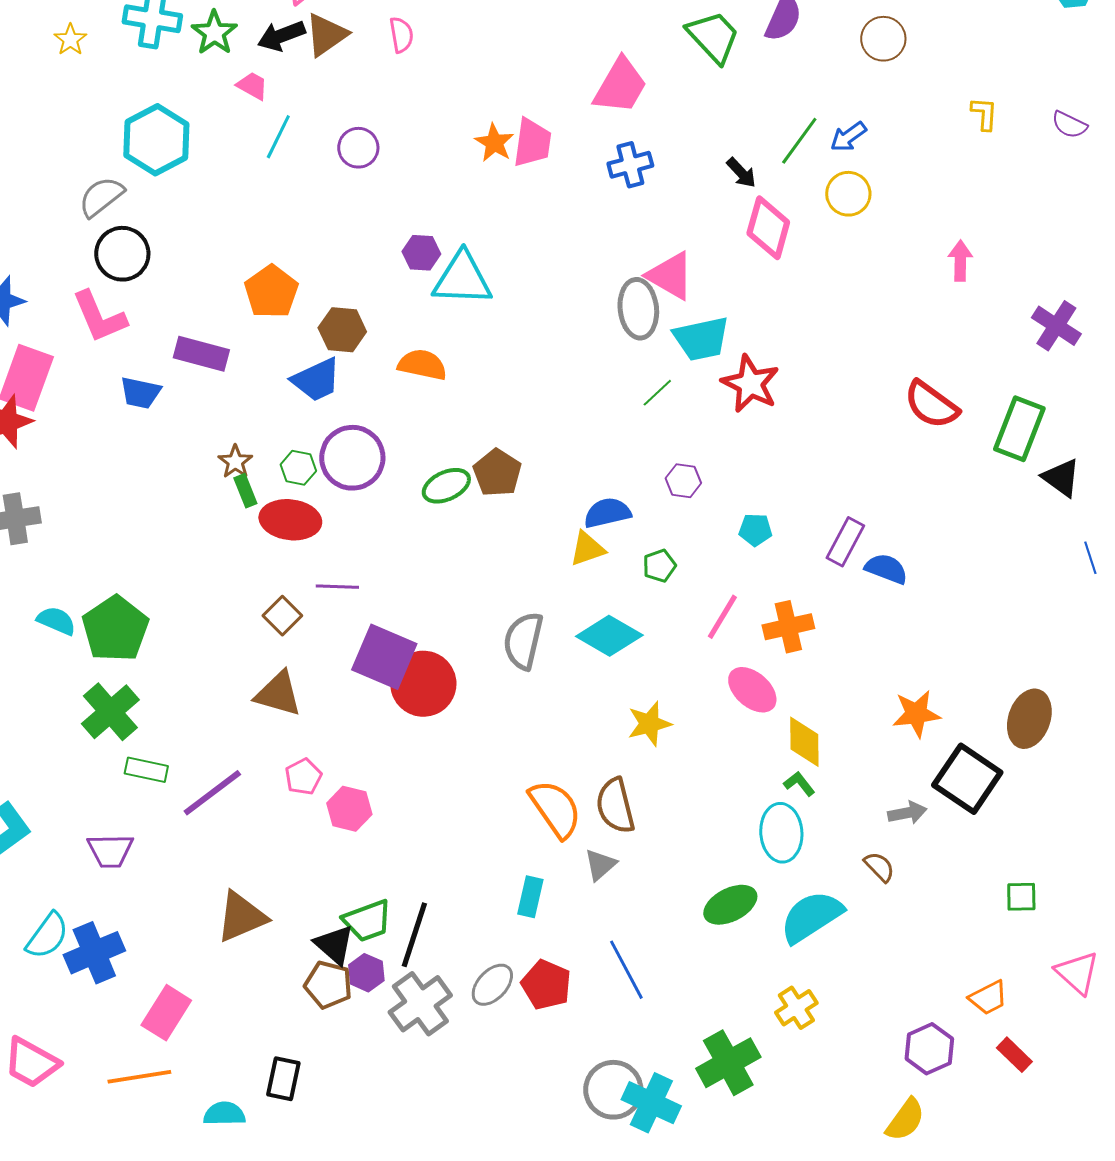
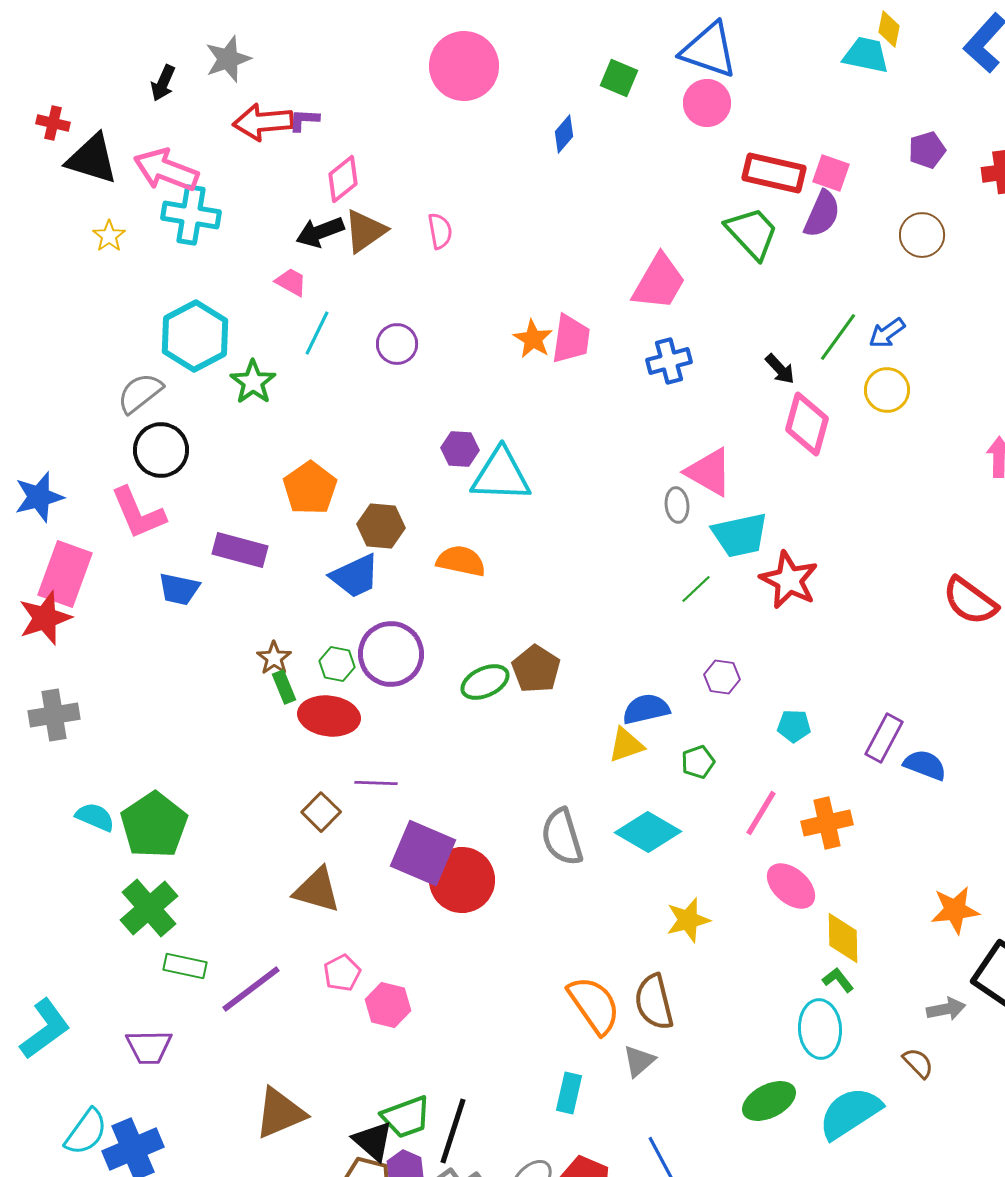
green star: (214, 33) -> (253, 382), moved
gray ellipse: (638, 309) -> (677, 505), size x0.6
gray semicircle: (523, 641) -> (562, 837), turned -30

